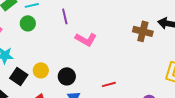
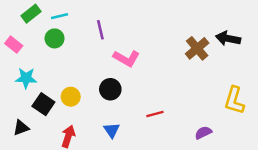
brown cross: (143, 31) -> (197, 48), turned 36
black circle: (67, 76) -> (110, 89), moved

